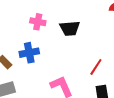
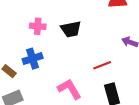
red line: (96, 67) -> (102, 65), turned 42

